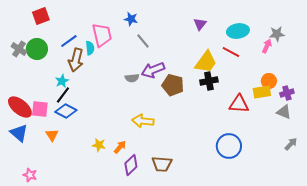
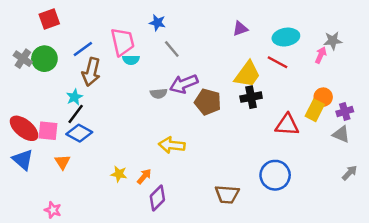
purple triangle: (200, 24) -> (240, 29), turned 32
cyan semicircle: (90, 48) -> (131, 60), moved, turned 96
yellow rectangle: (262, 92) -> (315, 110), turned -54
brown trapezoid: (162, 164) -> (227, 194), moved
pink star: (30, 175) -> (53, 210), moved

